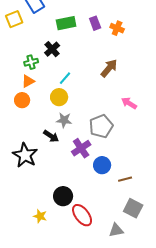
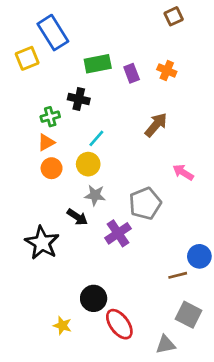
purple rectangle: (95, 23) -> (132, 73), moved
black cross: (52, 49) -> (79, 99), turned -35
orange circle: (22, 100) -> (52, 168), moved
blue circle: (102, 165) -> (199, 256), moved

